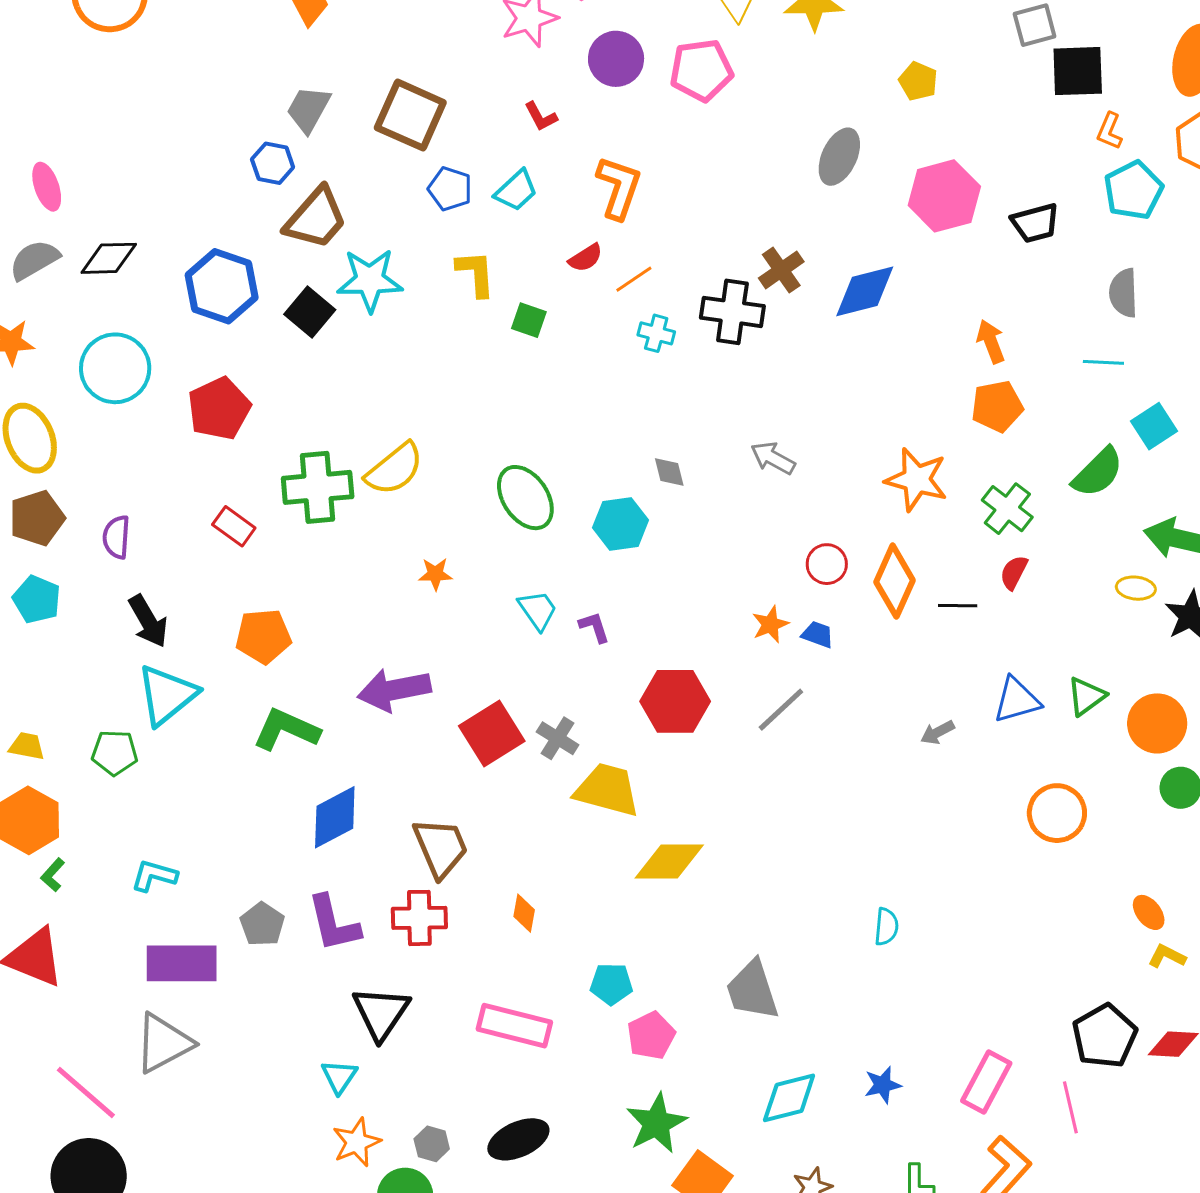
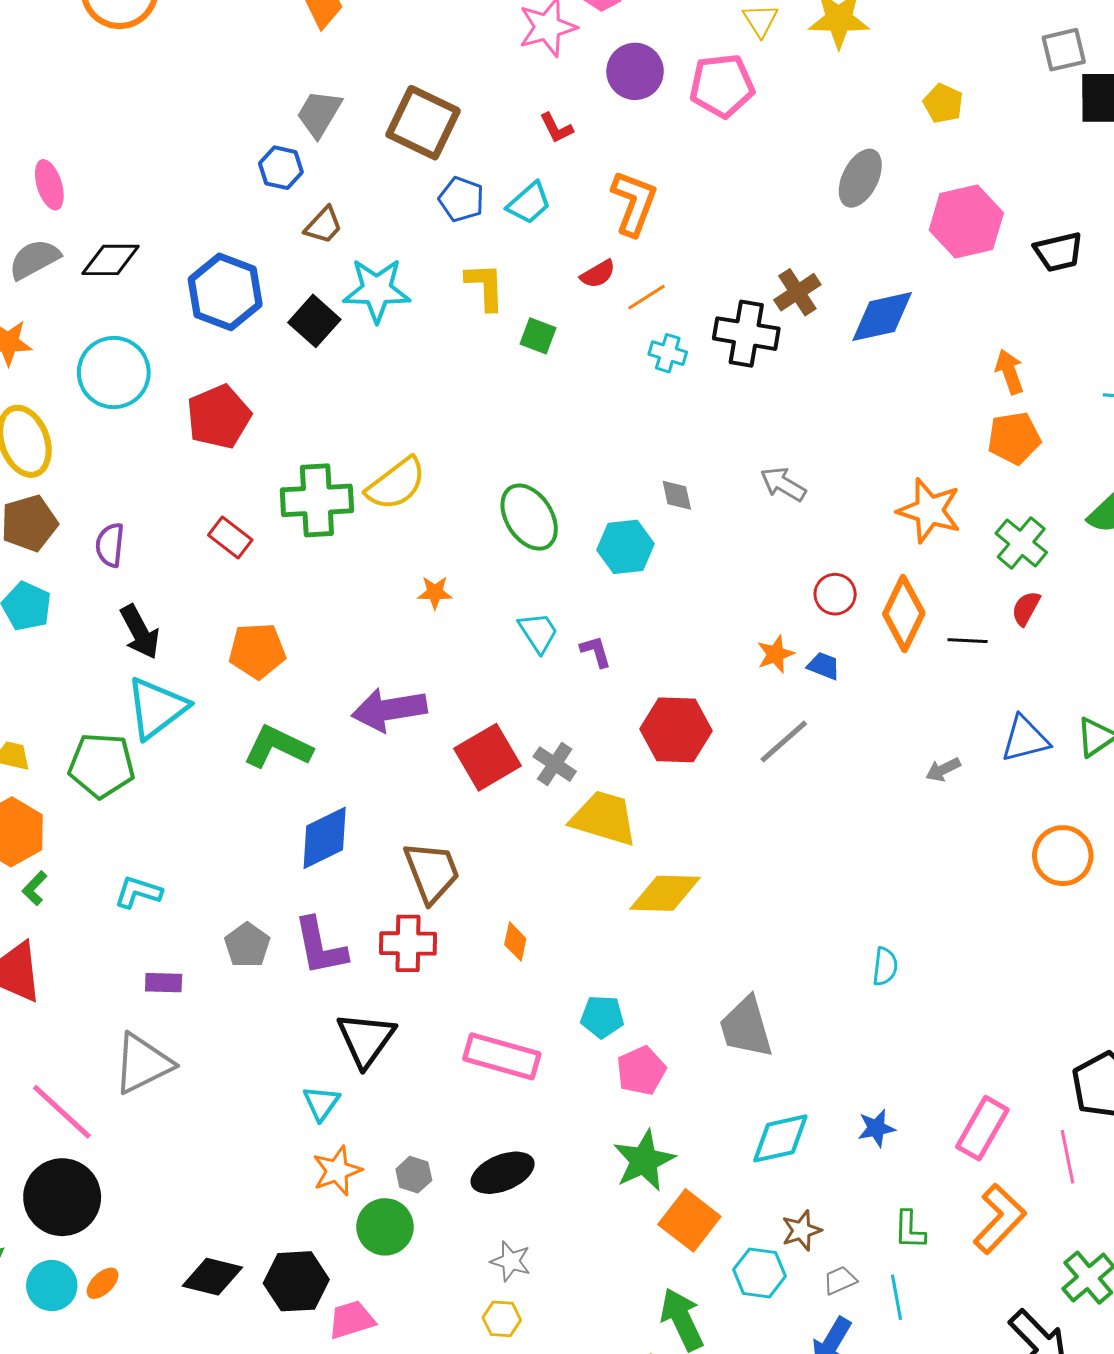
brown trapezoid: (316, 218) -> (324, 225), size x0.6
green pentagon: (115, 753) -> (102, 765), size x1.4
purple rectangle: (182, 963) -> (164, 983), size x0.5

